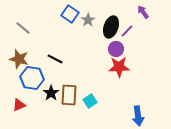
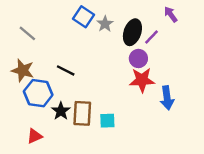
cyan square: (90, 101) -> (107, 121), turned 32
red triangle: (19, 105) -> (35, 136), moved
blue arrow: (138, 116) -> (167, 98), moved

